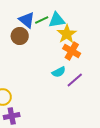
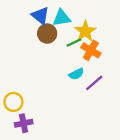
green line: (42, 20) -> (74, 43), moved
cyan triangle: (57, 20) -> (62, 18), moved
brown circle: (20, 36) -> (47, 34), moved

